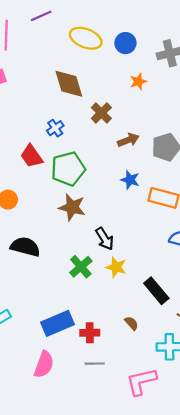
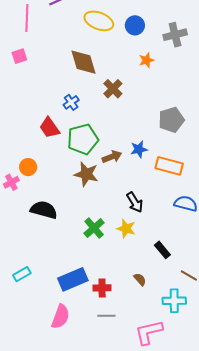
brown arrow: (128, 140) -> (112, 157), moved
blue star: (130, 180) -> (139, 149), turned -30
black arrow: (105, 239) -> (135, 202), moved
black rectangle: (156, 291) -> (162, 250), size x0.7

